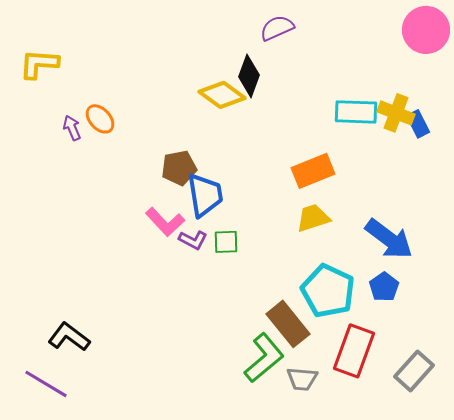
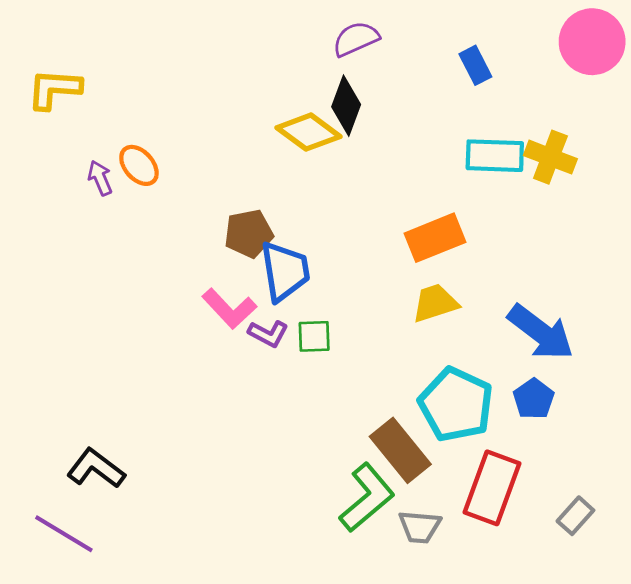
purple semicircle: (277, 28) -> (356, 39), moved
blue rectangle: (418, 124) -> (475, 65), moved
gray rectangle: (414, 371) -> (575, 516), size x0.7

